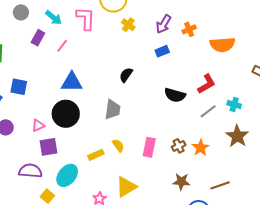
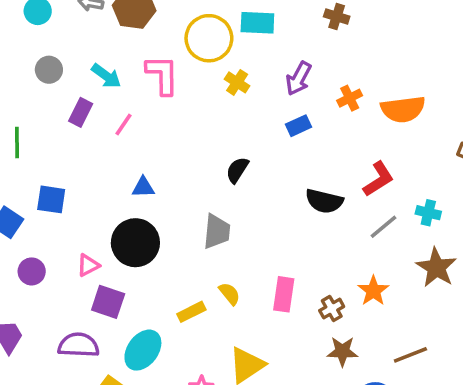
orange cross: (189, 29) -> (350, 98), moved
blue triangle: (72, 82) -> (143, 187), size x0.6
brown cross: (179, 146) -> (332, 309), moved
purple square: (49, 147) -> (108, 302), turned 30

